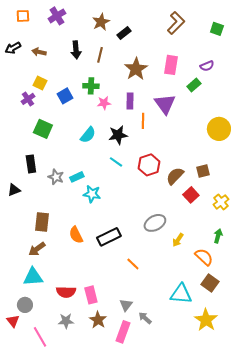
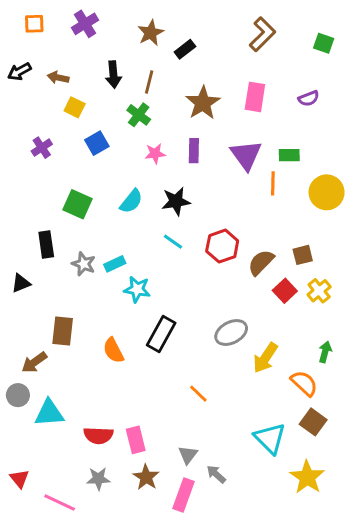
yellow square: (40, 83) -> (75, 107), moved
green rectangle: (194, 85) -> (289, 155), moved, turned 40
green cross: (91, 86) -> (139, 115), moved, turned 35
orange line: (143, 121) -> (273, 183), moved
green square: (43, 129) -> (78, 204), moved
yellow cross: (221, 202) -> (319, 291), moved
black rectangle: (109, 237) -> (161, 334), moved, turned -35
yellow arrow: (178, 240) -> (265, 358), size x1.5
brown arrow: (37, 249) -> (34, 362), moved
cyan triangle: (181, 294) -> (270, 438), turned 40
gray circle: (25, 305) -> (18, 395), moved
pink line: (40, 337) -> (60, 502), turned -35

